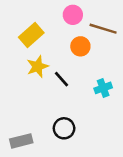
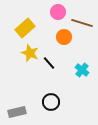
yellow star: (38, 67) -> (30, 53), turned -30
cyan cross: (103, 88) -> (82, 70), turned -32

